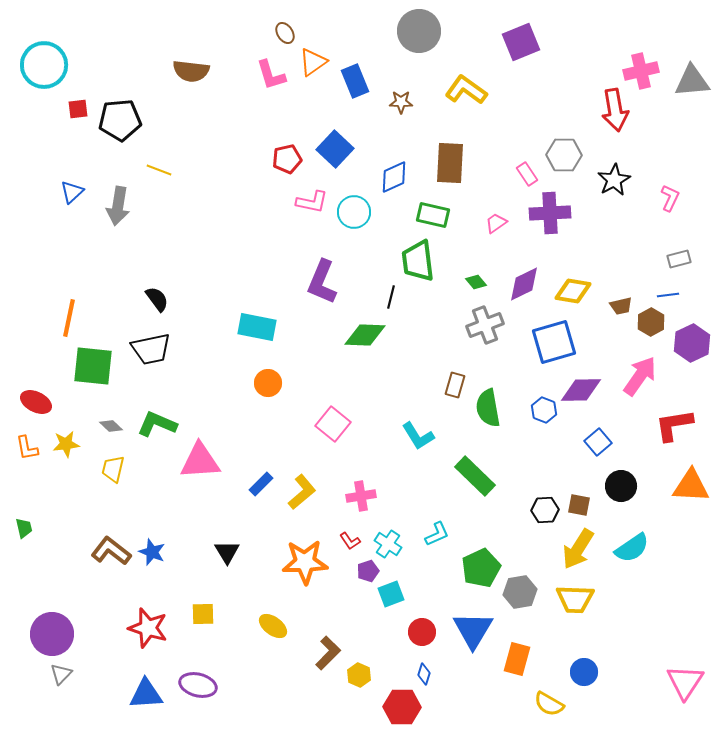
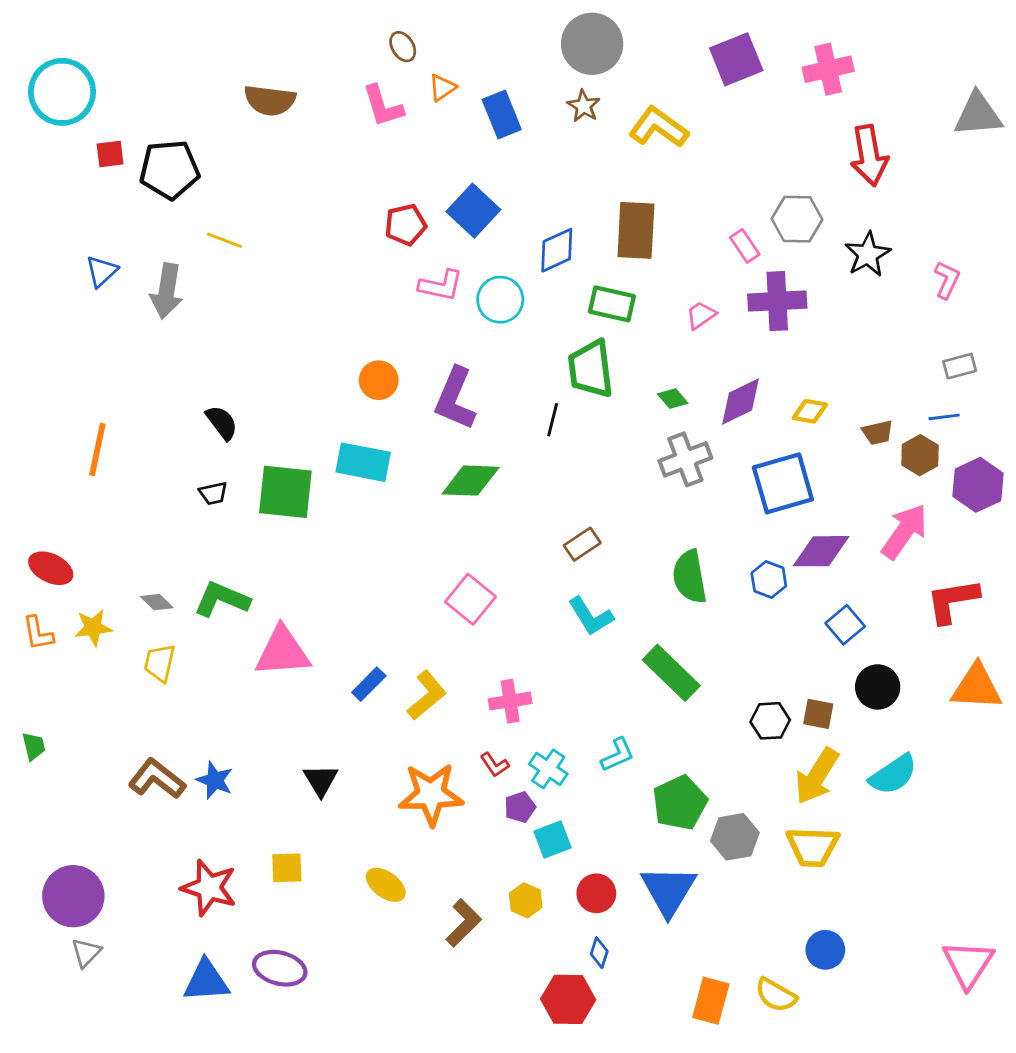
orange triangle: (313, 62) -> (442, 88), size x0.7
pink cross: (641, 71) -> (828, 69), moved
brown star: (401, 102) -> (584, 106), moved, turned 30
yellow diamond: (573, 291) -> (810, 411), size x0.7
green diamond: (365, 335) -> (471, 481), moved
black trapezoid: (151, 349) -> (213, 493), size x0.5
green square: (93, 366) -> (285, 492), moved
orange circle: (268, 383) -> (379, 380), moved
brown rectangle: (455, 385) -> (582, 544), moved, turned 40
orange rectangle: (517, 659) -> (711, 1001), moved
yellow hexagon: (359, 675) -> (526, 900), moved

